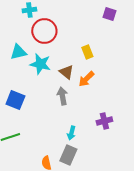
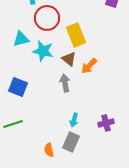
yellow rectangle: (87, 52) -> (76, 35), moved, size x1.6
purple cross: (104, 121) -> (106, 123), moved

